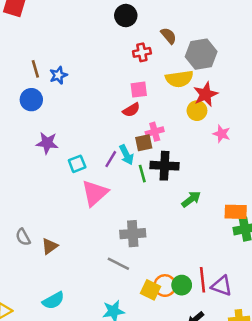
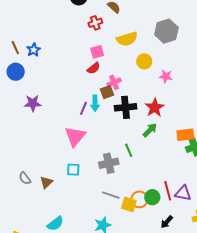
gray hexagon: (201, 54) -> (166, 31), moved
red star: (206, 94) -> (155, 108), moved
cyan arrow: (126, 155) -> (95, 103), turned 35
cyan square: (77, 164) -> (73, 170), moved, turned 32
green line: (142, 174) -> (129, 150), moved
gray line: (118, 264) -> (111, 195), moved

